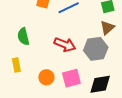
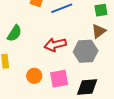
green semicircle: (23, 37) -> (14, 33), turned -138
red arrow: (65, 45) -> (55, 45), turned 140

